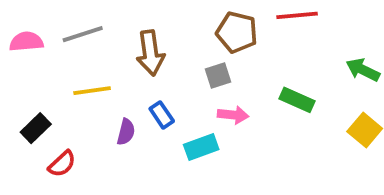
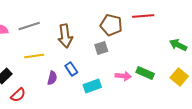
green rectangle: (297, 100) -> (145, 73), moved
pink arrow: (233, 115) -> (123, 76), moved

